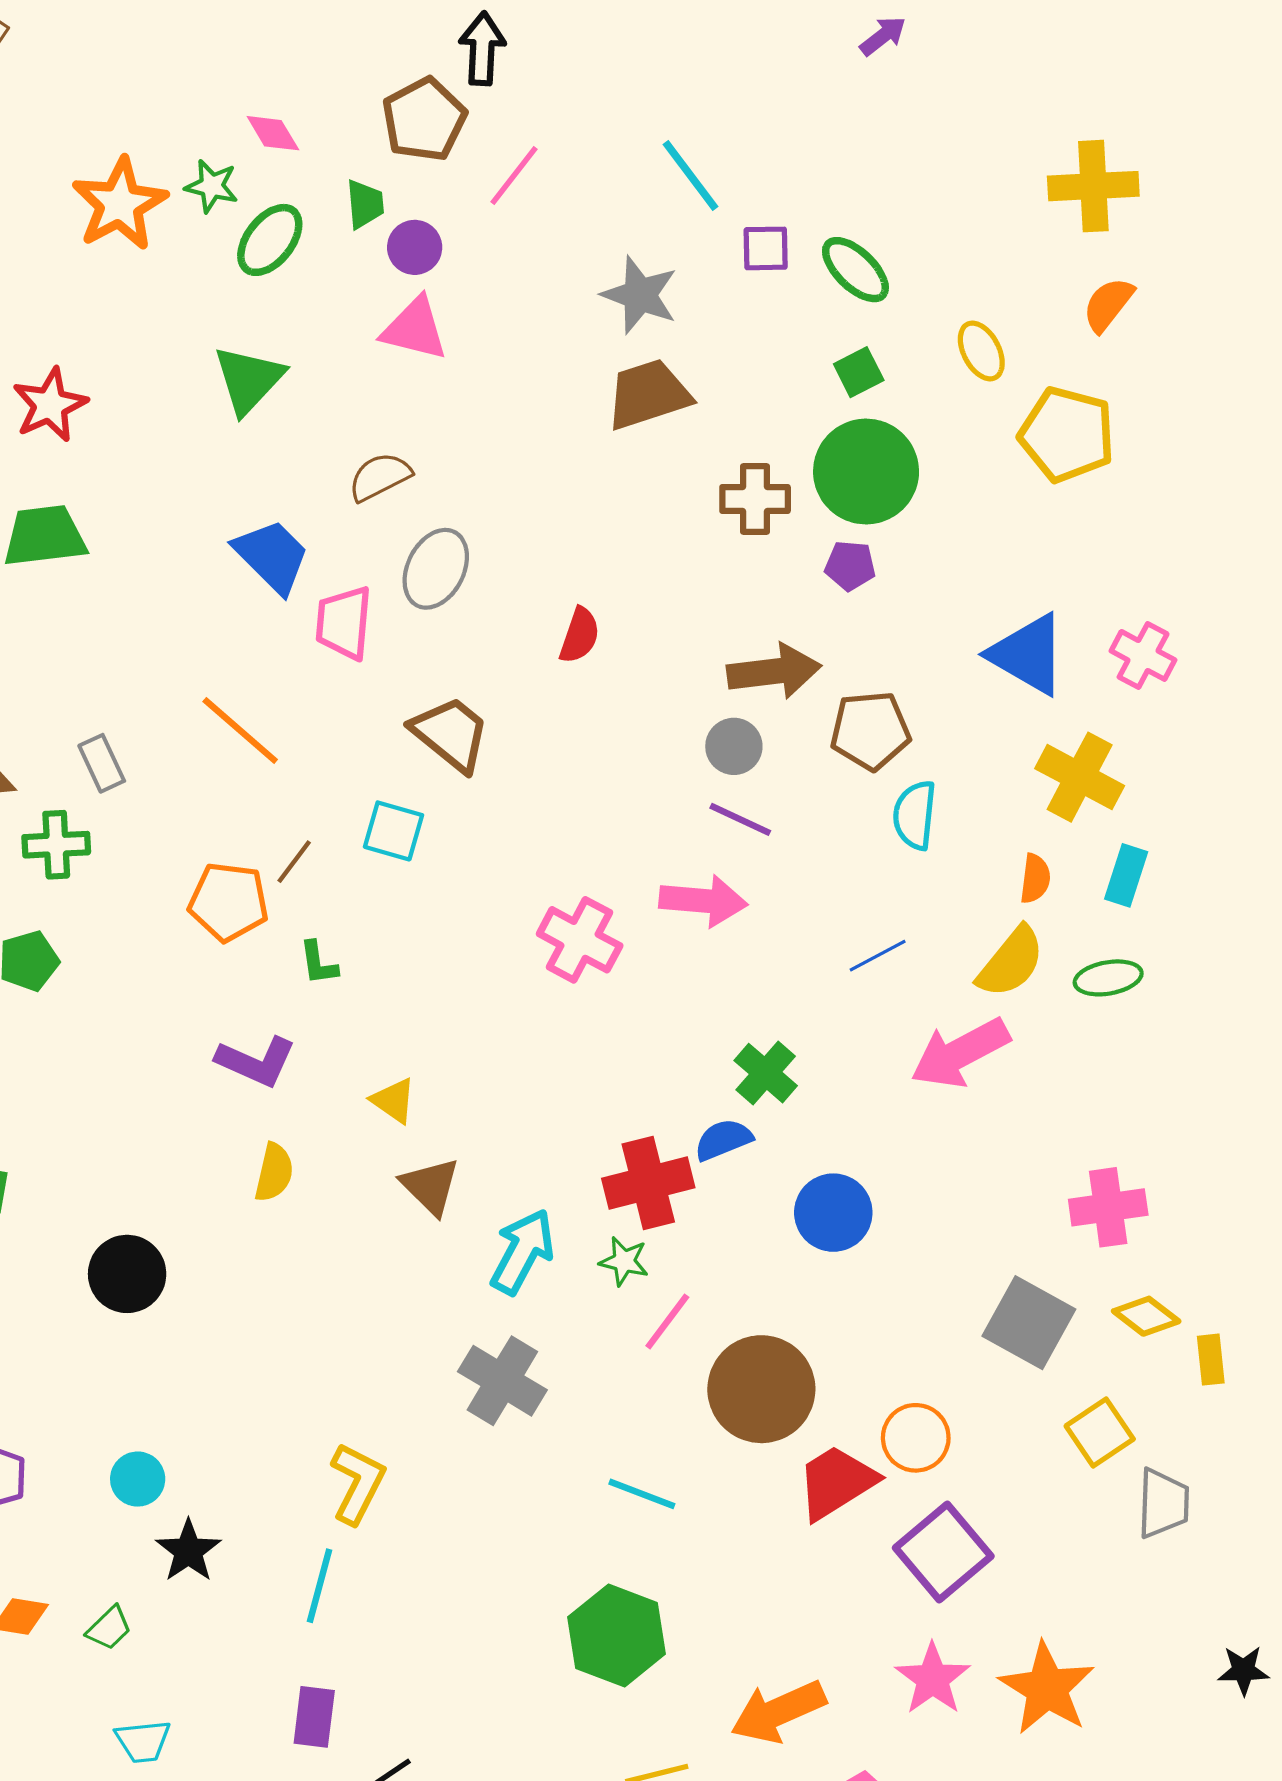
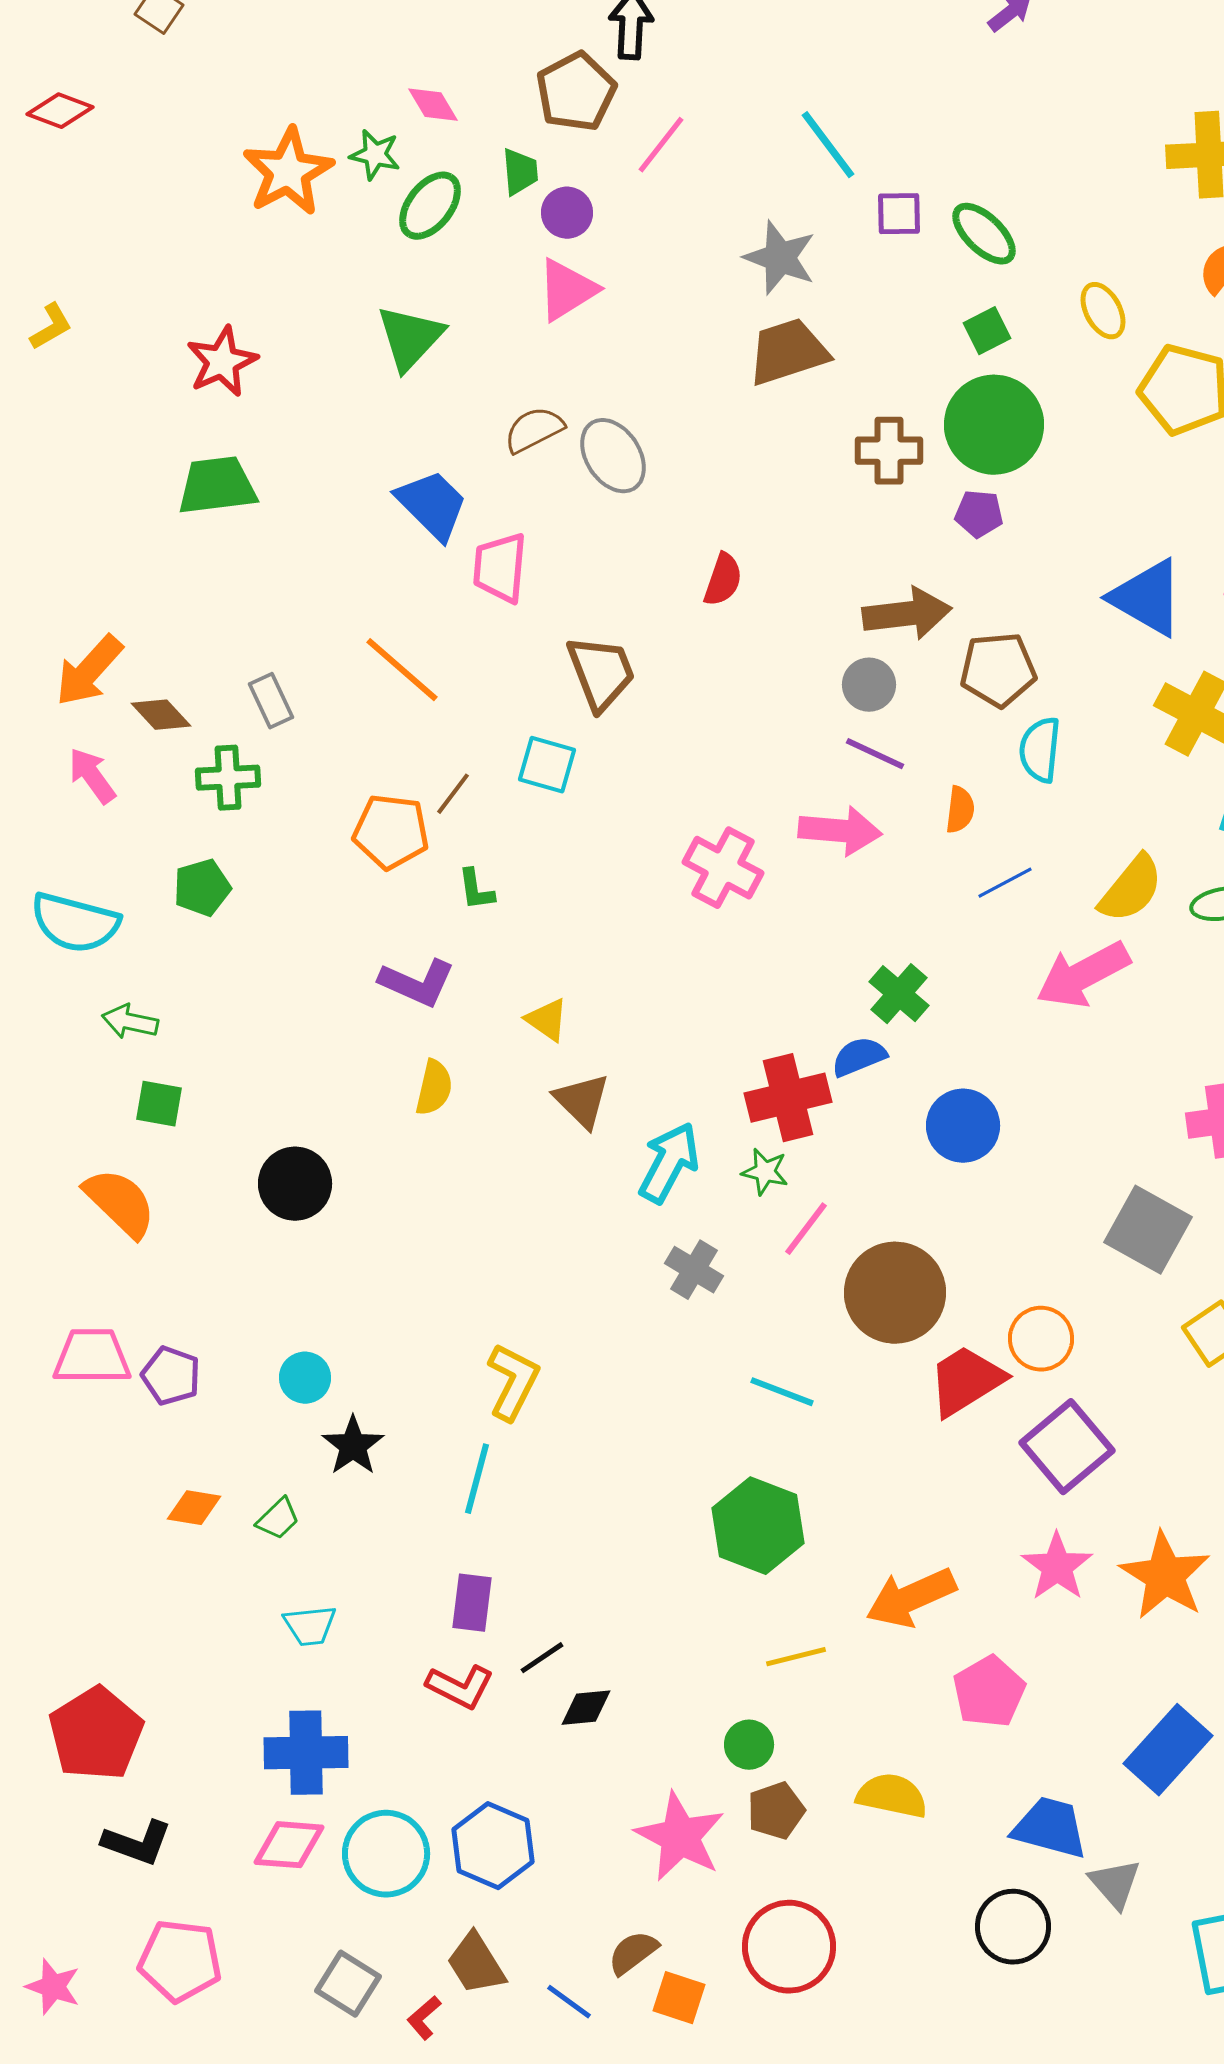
pink triangle: (415, 329) -> (567, 290), turned -46
gray ellipse: (436, 569) -> (613, 456), moved, turned -60
brown trapezoid: (451, 734) -> (601, 673), turned 30
orange semicircle: (1035, 879) -> (960, 810), moved
gray cross: (502, 1381) -> (694, 1270), moved, size x0.7

